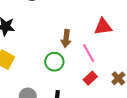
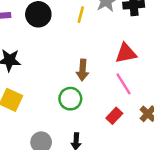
pink line: (89, 53) -> (124, 84), moved

